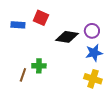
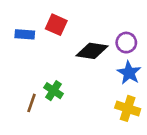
blue star: (94, 53) -> (129, 73), turned -30
green cross: (39, 66) -> (54, 91), turned 32

